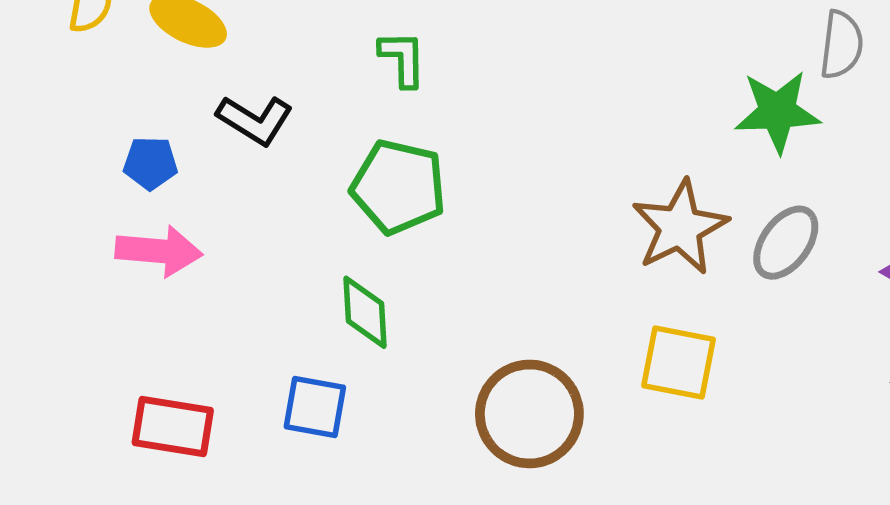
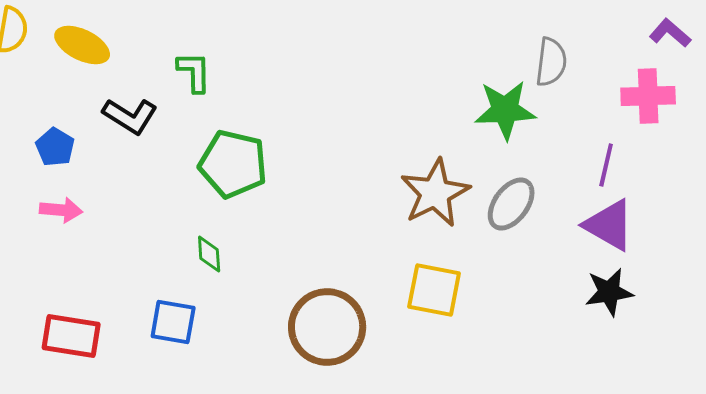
green L-shape: (403, 59) -> (194, 72), moved
blue pentagon: (150, 163) -> (55, 147), turned 30
pink arrow: (159, 251) -> (61, 210), size x0.7
green diamond: (365, 312) -> (209, 254), size x0.7

